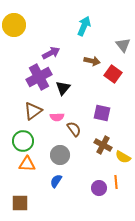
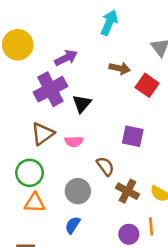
yellow circle: (14, 25) -> (18, 45), moved
brown semicircle: (74, 129) -> (105, 166), moved
brown cross: (103, 145) -> (127, 191), moved

